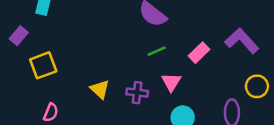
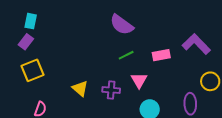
purple rectangle: (19, 36) -> (26, 42), moved
pink rectangle: (199, 53) -> (161, 55), turned 36

